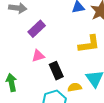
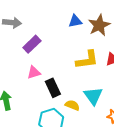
yellow semicircle: (75, 87) -> (72, 105), turned 32

